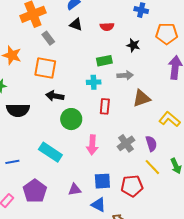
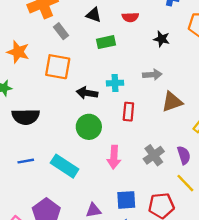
green rectangle: (104, 61) -> (106, 42), moved
black arrow: (55, 96) -> (87, 93), moved
blue line: (12, 162) -> (26, 161), moved

